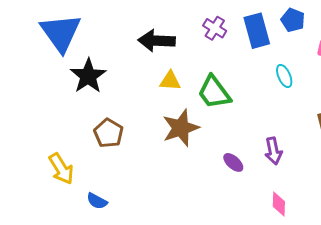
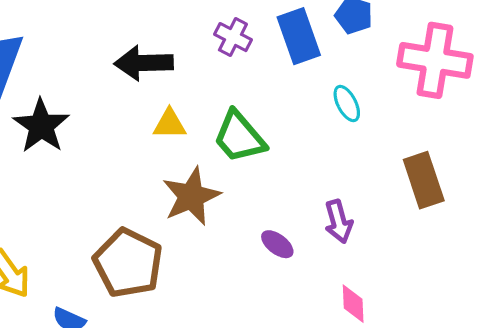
brown pentagon: (109, 133) -> (128, 263), moved, size x1.5

